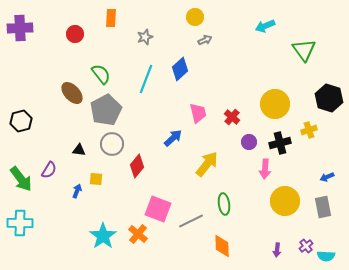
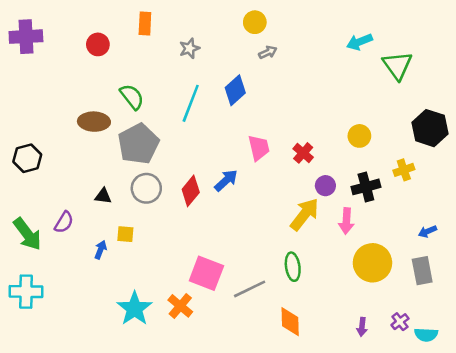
cyan arrow: (265, 26) -> (359, 42), moved
brown ellipse: (72, 93) -> (94, 122), turned -45
yellow circle: (275, 104) -> (359, 136), size x0.6
yellow arrow: (207, 164) -> (304, 214), moved
red diamond: (137, 166) -> (191, 191), moved

